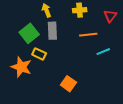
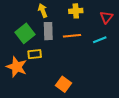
orange line: (88, 35) -> (72, 36), moved
cyan line: (103, 52) -> (100, 40), moved
yellow rectangle: (39, 54) -> (35, 54), turned -32

